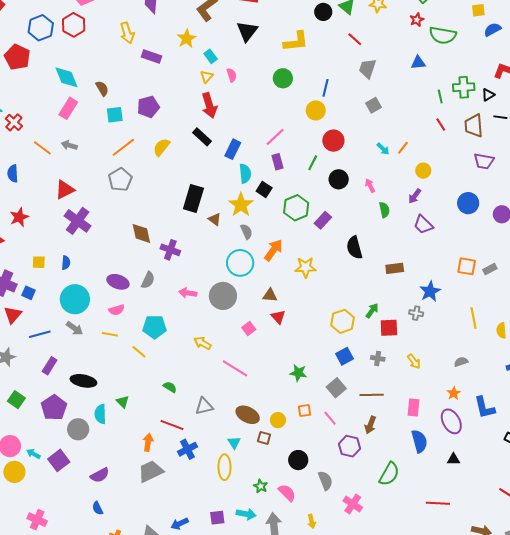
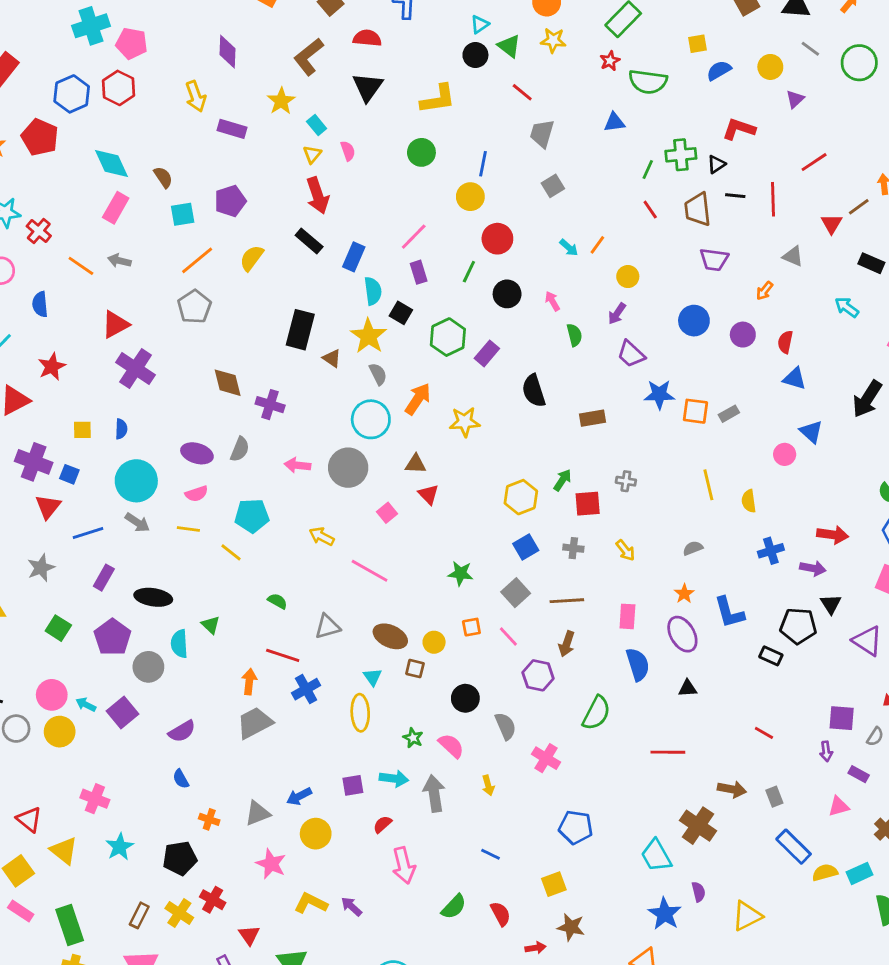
green line: (440, 97) -> (648, 169), turned 40
blue star: (430, 291) -> (659, 394), moved, turned 30

